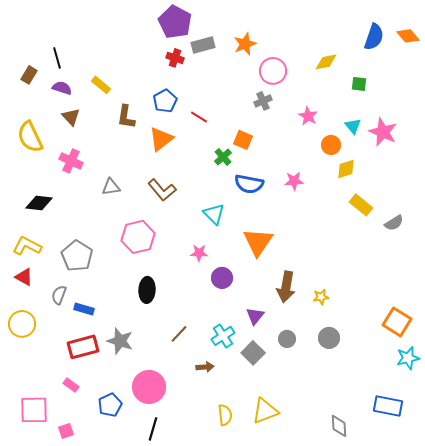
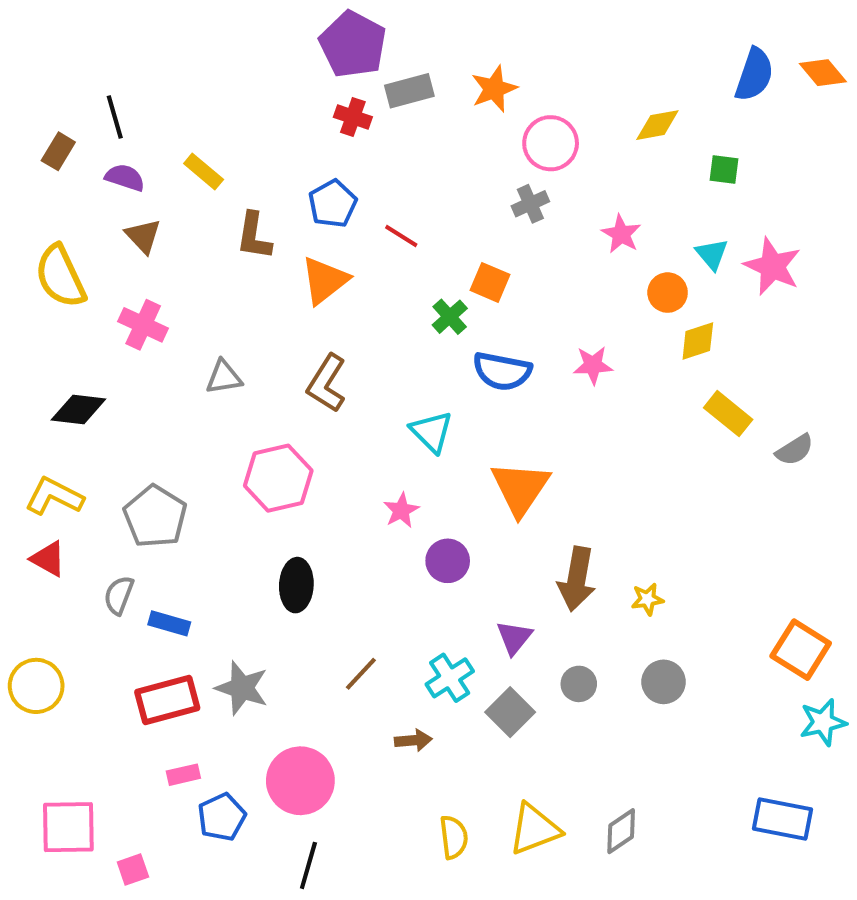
brown L-shape: (162, 190) -> (327, 383), turned 72
pink star: (199, 253) -> (401, 510), turned -30
yellow circle: (22, 324) -> (36, 686), moved
pink rectangle: (71, 385) -> (183, 775), moved, turned -49
gray diamond: (339, 426) -> (621, 831), moved, turned 60

